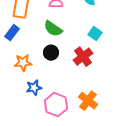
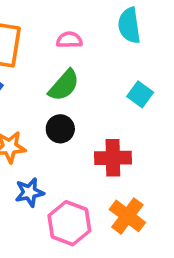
green semicircle: (53, 29) -> (64, 85), turned -84
red cross: (83, 57) -> (113, 158), moved, turned 36

